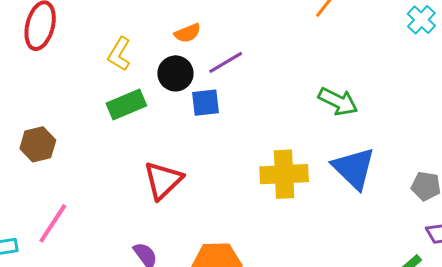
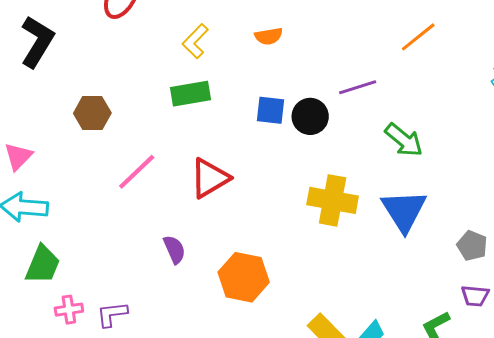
purple line: (226, 62) -> (358, 87), moved
black circle: (175, 73) -> (310, 116), moved
pink line: (53, 223) -> (137, 172), moved

